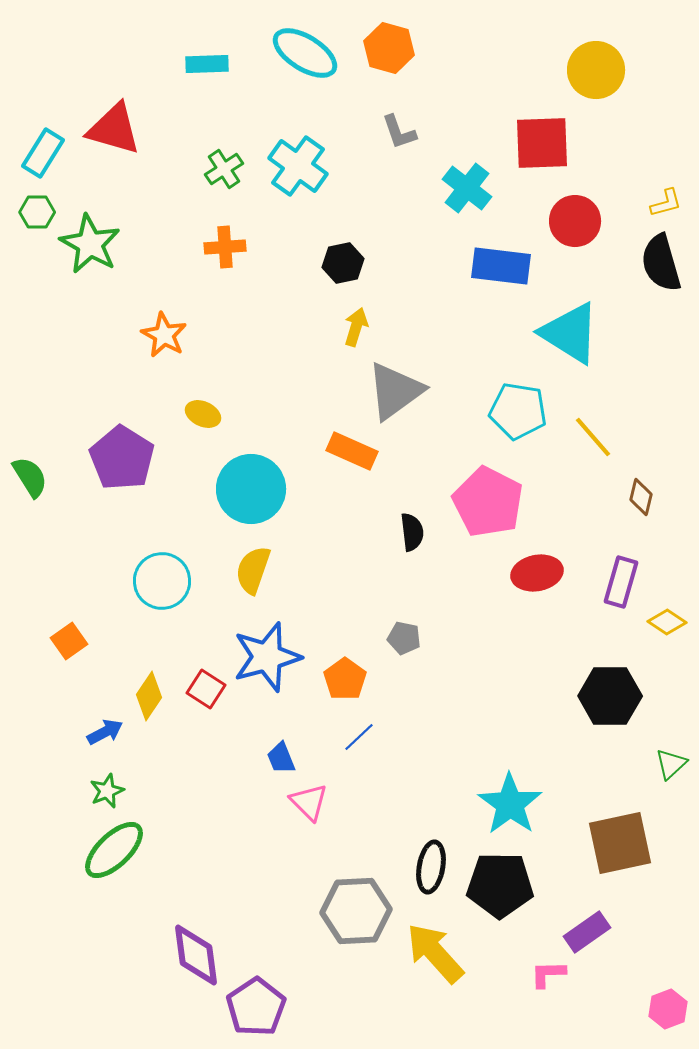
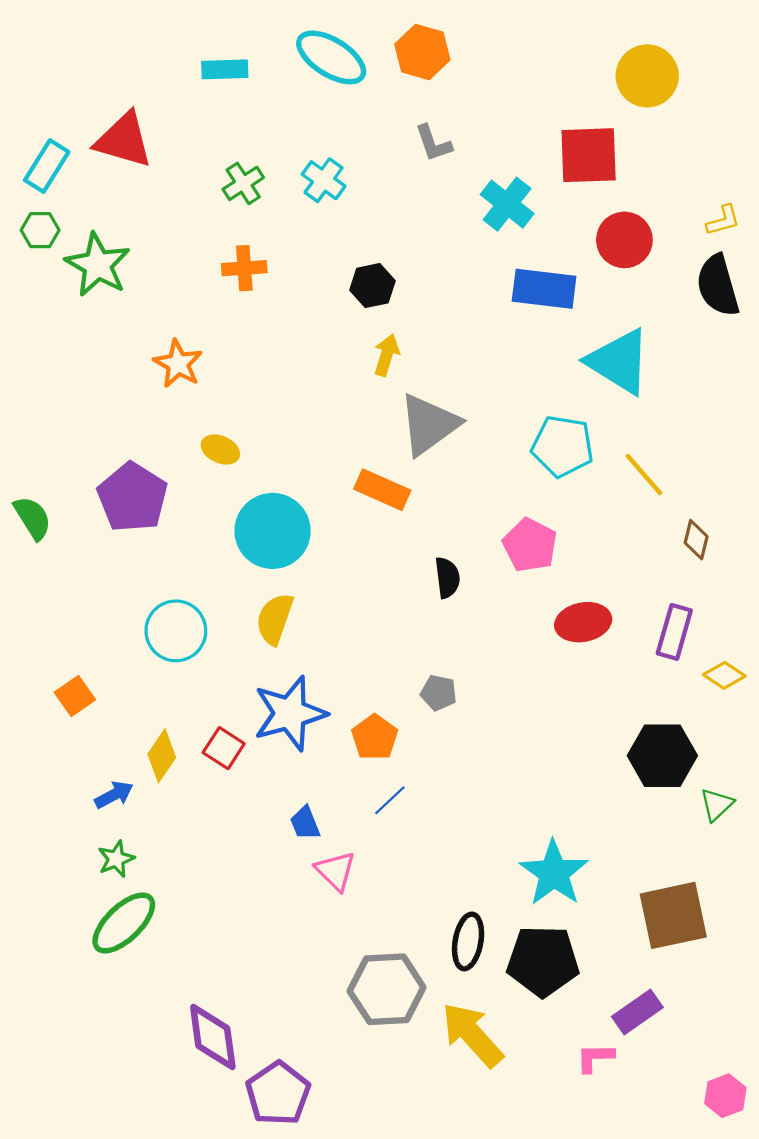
cyan cross: (298, 166) -> (324, 180), size x0.7
pink pentagon: (488, 502) -> (530, 545), size x0.7
green triangle: (671, 764) -> (717, 805), moved

